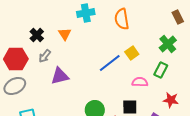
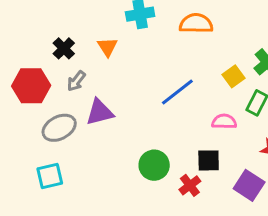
orange semicircle: (122, 19) -> (196, 24), turned 100
yellow square: (132, 53) -> (233, 76), moved
gray ellipse: (15, 86) -> (59, 128), moved

